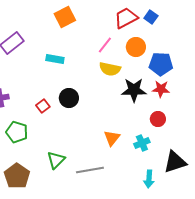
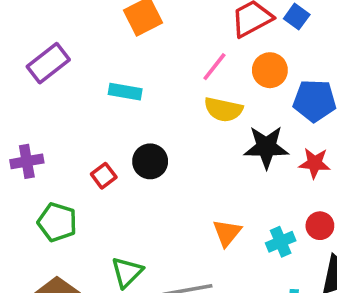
red star: (161, 89) -> (315, 163), moved
red circle: (158, 119) -> (320, 226), moved

